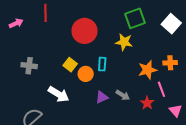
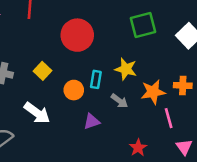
yellow star: (124, 42) -> (126, 69), moved
yellow square: (70, 65) -> (43, 71), moved
gray arrow: (123, 95) -> (119, 101), moved
red star: (147, 103) -> (138, 148), moved

